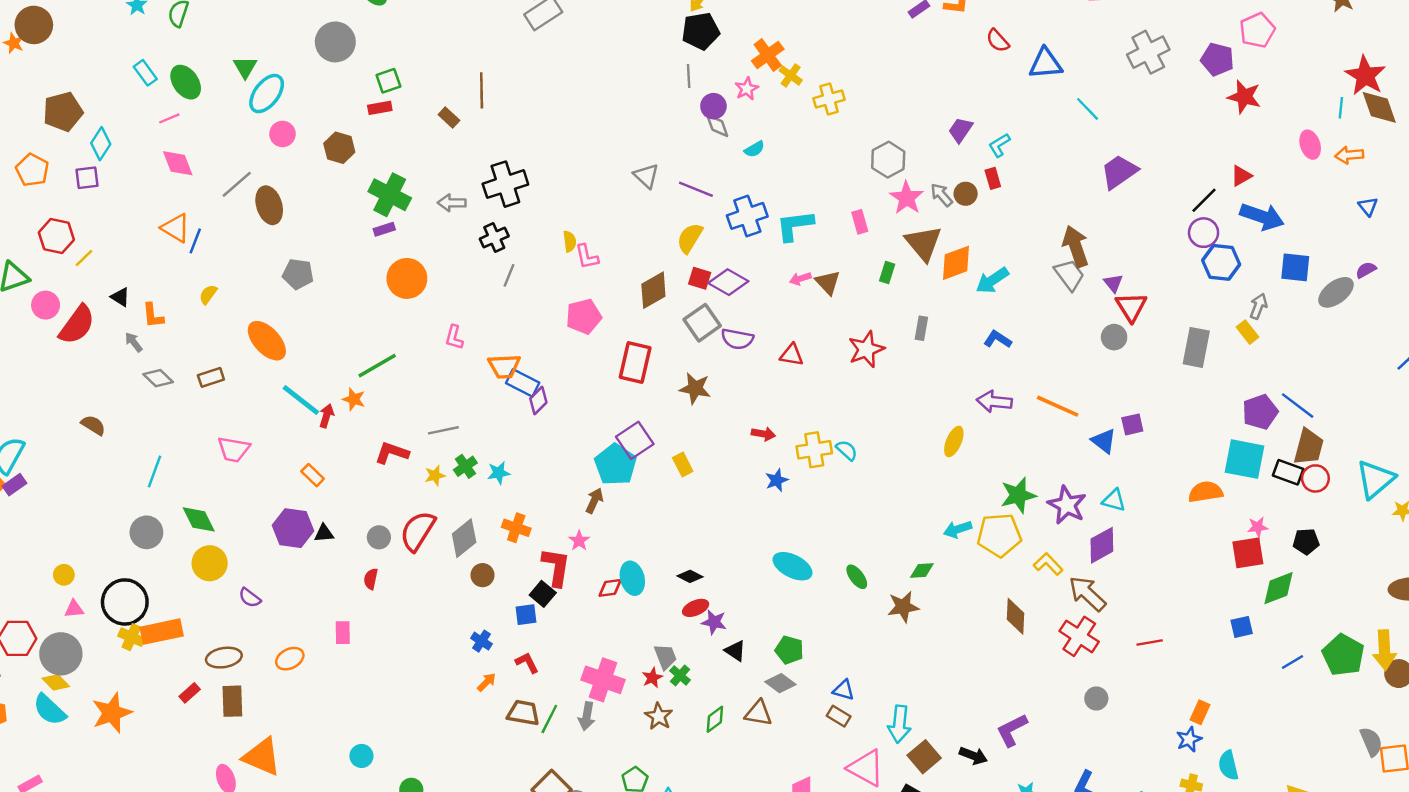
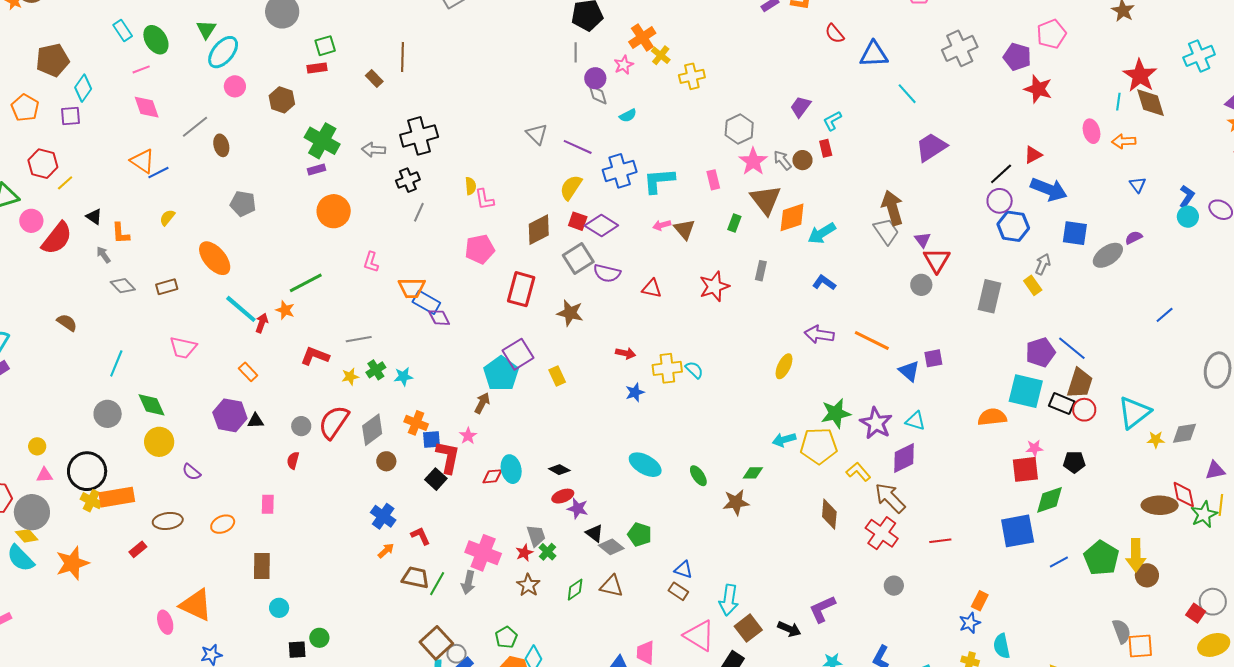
brown ellipse: (269, 205) -> (221, 145), size x0.7
blue line: (195, 241) -> (158, 173), turned 40
purple diamond: (538, 401) -> (439, 318), turned -75
blue square: (526, 615) -> (432, 439), moved
blue square: (1242, 627) -> (1018, 531), size x1.8
blue cross: (481, 641) -> (383, 516), size x1.4
gray diamond: (780, 683) -> (611, 547), moved
brown rectangle: (232, 701) -> (262, 566), moved

